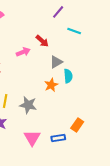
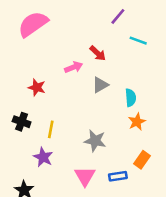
gray triangle: (56, 62) -> (100, 85), moved
orange star: (51, 85) -> (137, 122), moved
gray star: (28, 105) -> (95, 141), moved

